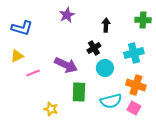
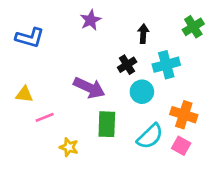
green cross: (143, 20) -> (193, 27), turned -35
cyan cross: (134, 53) -> (166, 65), moved
yellow triangle: (17, 56) -> (24, 94), moved, turned 32
pink line: (33, 73) -> (45, 117), moved
cyan semicircle: (111, 101) -> (150, 136), turned -30

